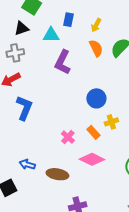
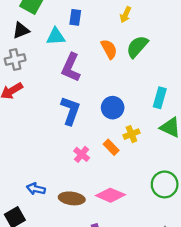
yellow arrow: (96, 25) -> (126, 15), moved
blue L-shape: (24, 108) -> (70, 111), moved
pink diamond: (92, 159) -> (110, 195), moved

